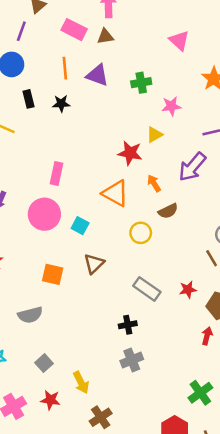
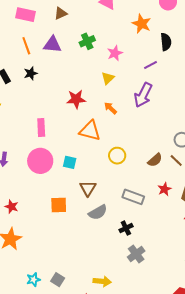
brown triangle: (105, 37) -> (61, 13), moved
red star: (130, 153) -> (76, 99), moved
orange arrow: (154, 183) -> (110, 108), moved
brown semicircle: (168, 211) -> (155, 160), moved
gray semicircle: (30, 315) -> (98, 212), moved
gray square: (44, 363) -> (58, 280), moved
yellow arrow: (81, 382) -> (102, 281), turned -42

